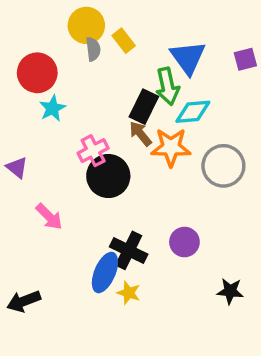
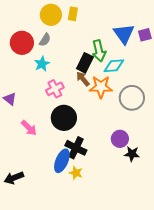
yellow rectangle: (124, 41) -> (73, 14), moved, turned 48
gray semicircle: (93, 49) -> (45, 40), moved, turned 40
blue triangle: (188, 58) -> (124, 34), moved
cyan star: (52, 108) -> (42, 64), moved
black circle: (108, 176) -> (64, 118), moved
purple circle: (184, 242) -> (120, 139), moved
black star: (230, 291) -> (132, 154), moved

